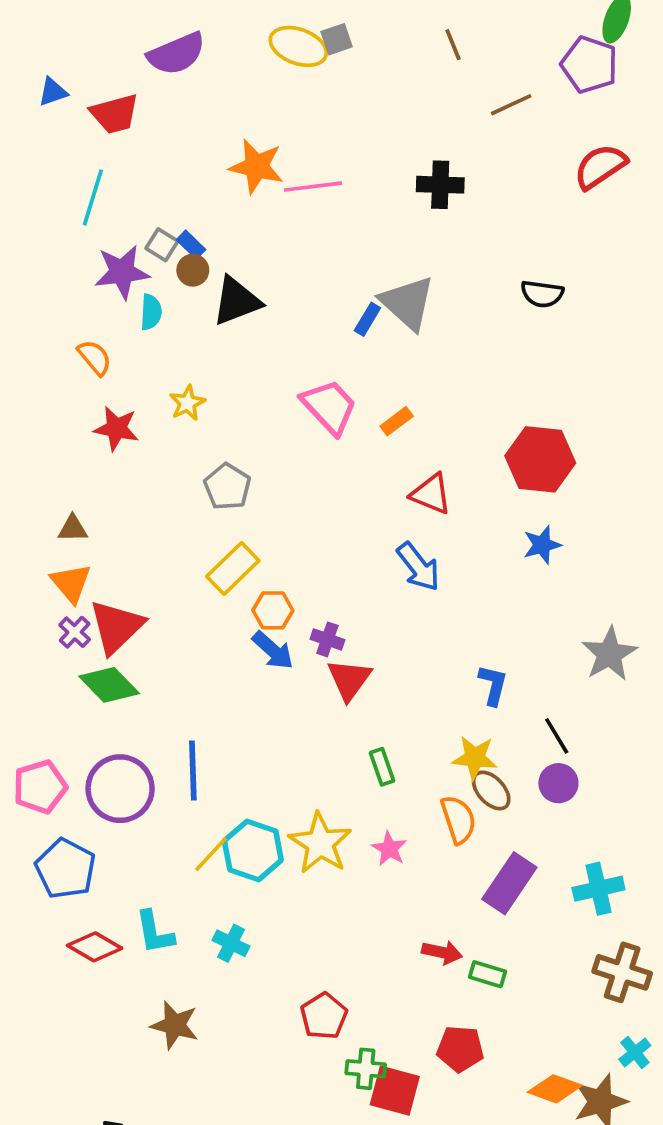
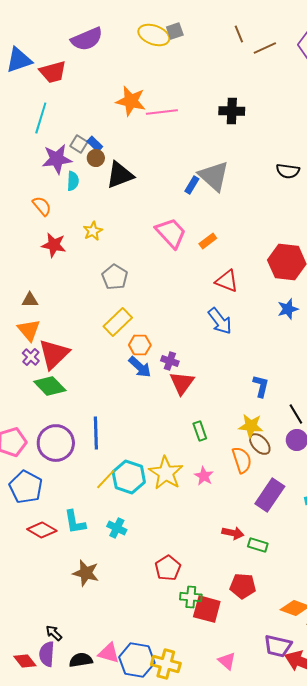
blue triangle: (53, 92) -> (19, 60), size x1.6
brown line: (511, 105) -> (265, 48), moved

